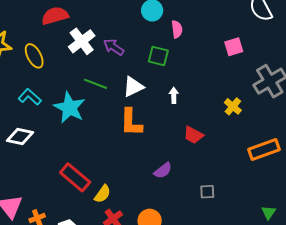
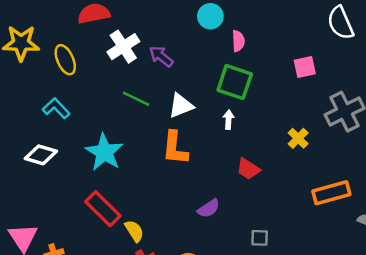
green square: (158, 56) -> (235, 82), moved, size x1.4
cyan star: (69, 108) -> (104, 152), moved
yellow semicircle: (103, 194) -> (134, 231), turned -72

